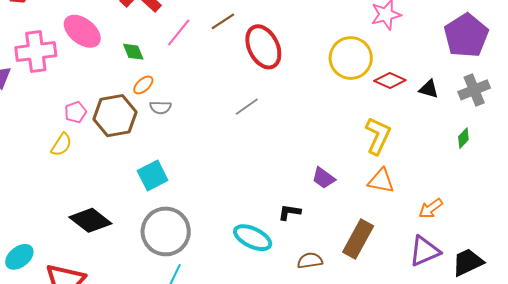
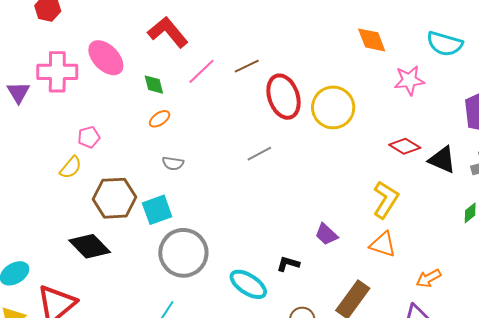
yellow circle: (351, 58) -> (333, 107), moved
black triangle: (429, 89) -> (442, 160), size x1.4
gray semicircle: (160, 107) -> (173, 163), moved
brown hexagon: (115, 116) -> (114, 198), moved
gray circle: (166, 231) -> (183, 253), moved

